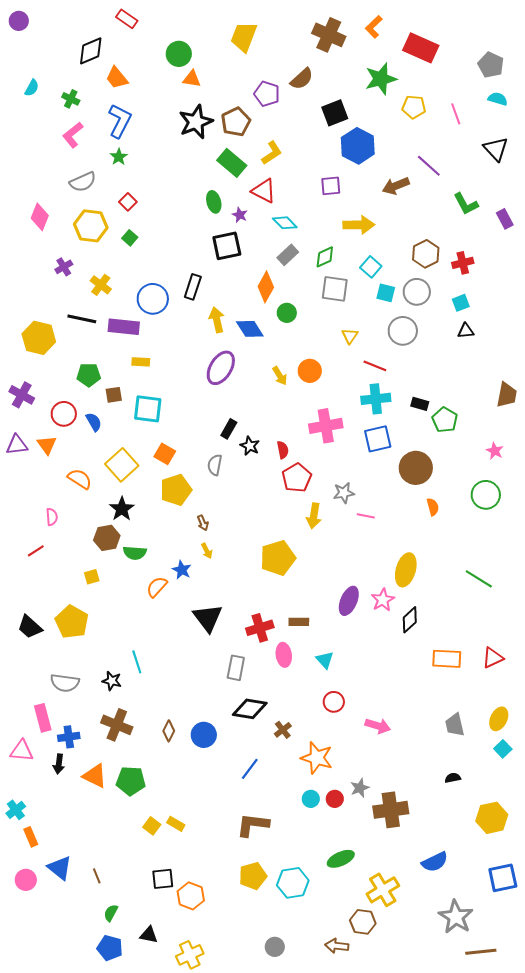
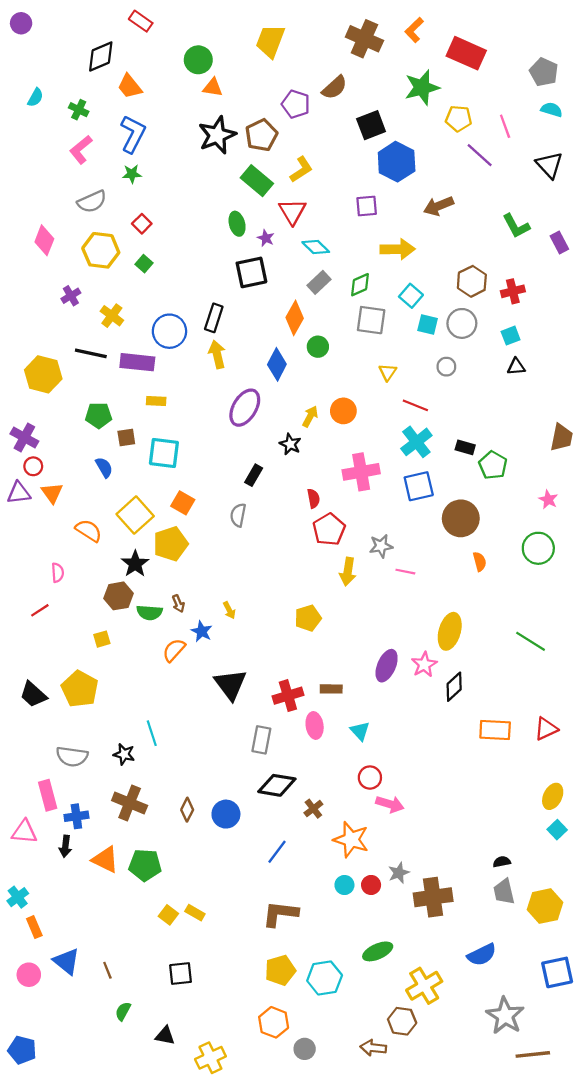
green star: (119, 157) -> (132, 174), turned 30
purple line: (429, 166) -> (480, 155), moved
red triangle: (264, 191) -> (292, 212), turned 32
yellow arrow: (217, 320) -> (217, 354), moved
blue diamond: (250, 329) -> (277, 364), turned 60
gray circle: (403, 331) -> (446, 367), size x0.6
yellow arrow: (280, 376) -> (310, 416), turned -120
cyan cross: (376, 399) -> (416, 442), turned -32
red circle: (64, 414) -> (33, 466), moved, size x0.7
black star: (250, 446) -> (290, 444), moved
yellow pentagon: (176, 490) -> (171, 544), moved
brown arrow: (203, 523) -> (178, 604), moved
yellow pentagon: (278, 558) -> (308, 618), size x0.7
gray trapezoid: (455, 725) -> (504, 892), moved
pink arrow: (378, 726) -> (390, 804), moved
orange hexagon: (191, 896) -> (274, 1022), moved
blue pentagon: (110, 948) -> (22, 1050), moved

